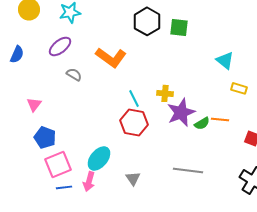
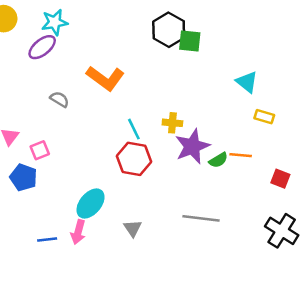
black hexagon: (147, 21) -> (169, 30), moved
purple ellipse: (60, 46) -> (42, 47), moved
pink square: (58, 164) -> (40, 150), moved, size x0.6

